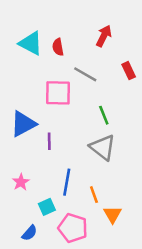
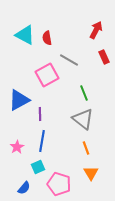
red arrow: (104, 36) -> (96, 30), moved
pink square: (58, 93) -> (47, 75), turned -30
blue line: (67, 182) -> (42, 141), moved
orange line: (94, 195) -> (86, 148), moved

